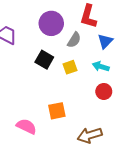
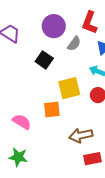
yellow square: (70, 67) -> (69, 88), moved, size x1.6

